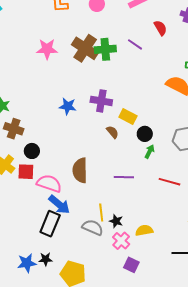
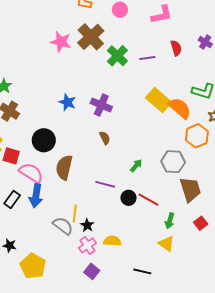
purple line: (135, 44) -> (147, 58), turned -56
brown cross: (85, 48) -> (91, 37), moved
green cross: (105, 49) -> (117, 56), turned 35
yellow rectangle: (128, 116) -> (159, 100), moved, size x1.4
black circle: (145, 134) -> (129, 198), moved
black circle: (32, 151) -> (44, 140), moved, size x1.5
blue arrow: (59, 205) -> (36, 196), turned 45
black rectangle: (50, 224) -> (12, 199), moved, size x0.7

